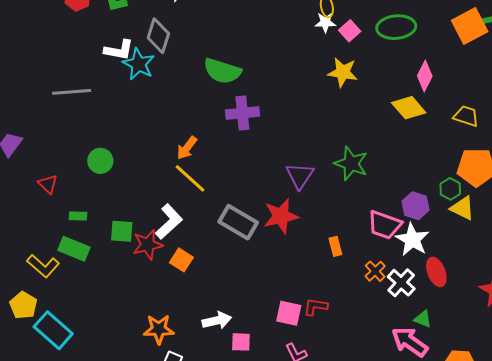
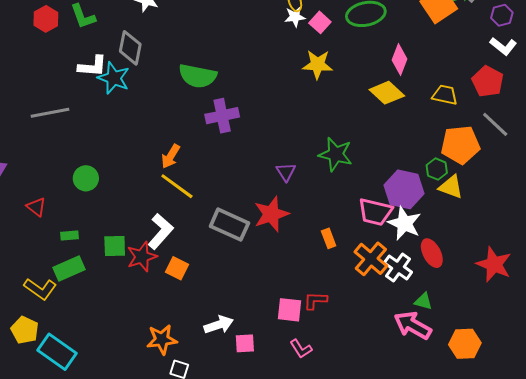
purple triangle: (300, 176) -> (286, 172), size x0.7
purple hexagon: (415, 206) -> (404, 189), size x1.4
green rectangle: (74, 249) -> (69, 269), turned -40
orange cross: (375, 271) -> (371, 259), size x1.6

